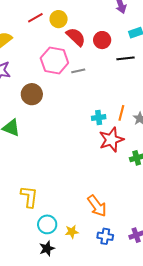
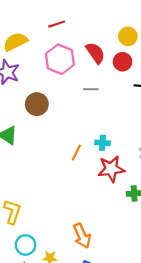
yellow circle: (59, 19) -> (128, 36), moved
pink hexagon: (54, 60) -> (60, 59), moved
orange line: (121, 113) -> (76, 153), moved

